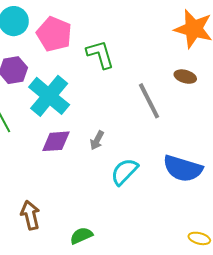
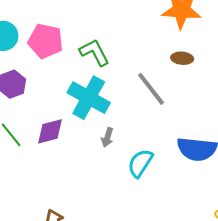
cyan cross: (49, 96) -> (89, 98), moved
purple diamond: (56, 141) -> (50, 131), moved

